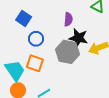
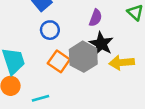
orange square: (35, 63) -> (59, 61), moved

